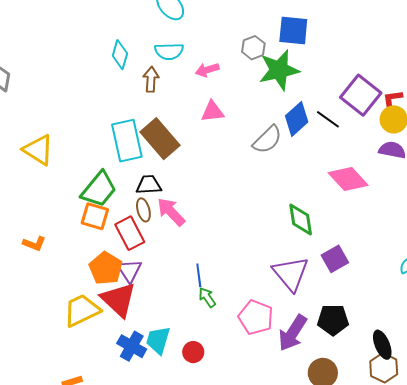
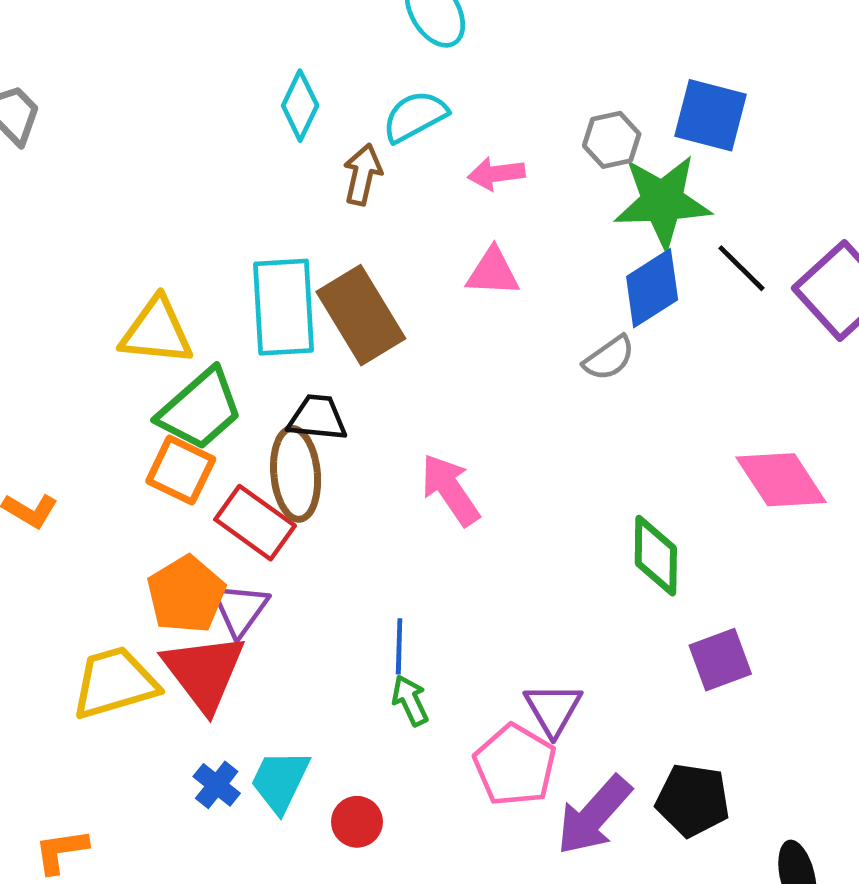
cyan semicircle: (169, 51) -> (415, 116), turned 144
blue diamond: (297, 119) -> (652, 288), moved
black line: (328, 119) -> (741, 268), moved
gray semicircle: (267, 140) -> (609, 358), size x0.7
yellow triangle: (38, 150) -> (157, 331), moved, turned -36
brown ellipse: (143, 210) -> (296, 474), size x1.6
pink arrow: (171, 212) -> (450, 490), moved
red rectangle: (130, 233) -> (255, 523), turned -36
purple triangle: (291, 274) -> (553, 709), moved, size x0.7
blue cross: (132, 346) -> (217, 785), size x0.7

